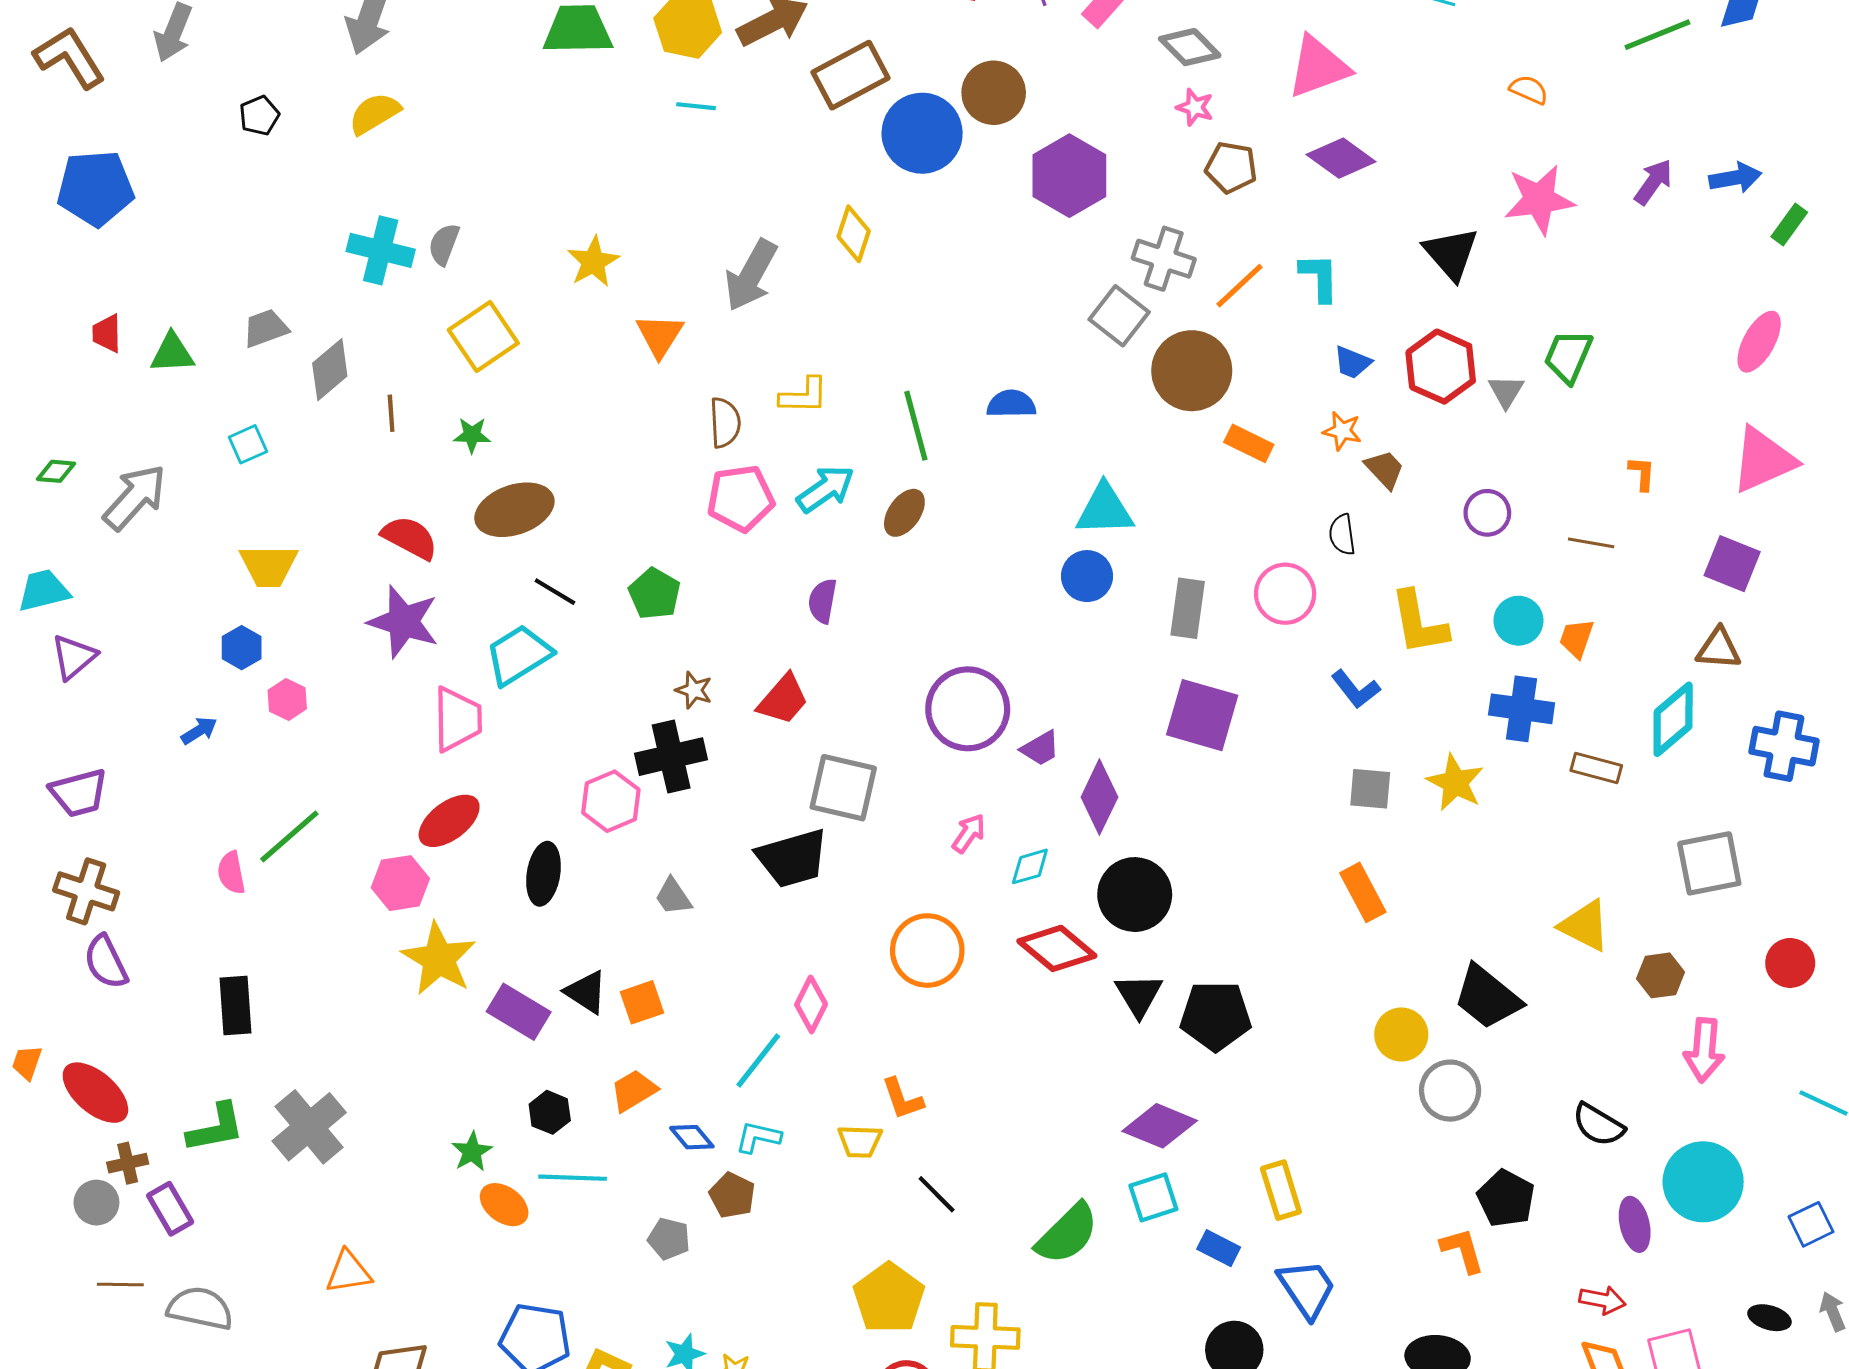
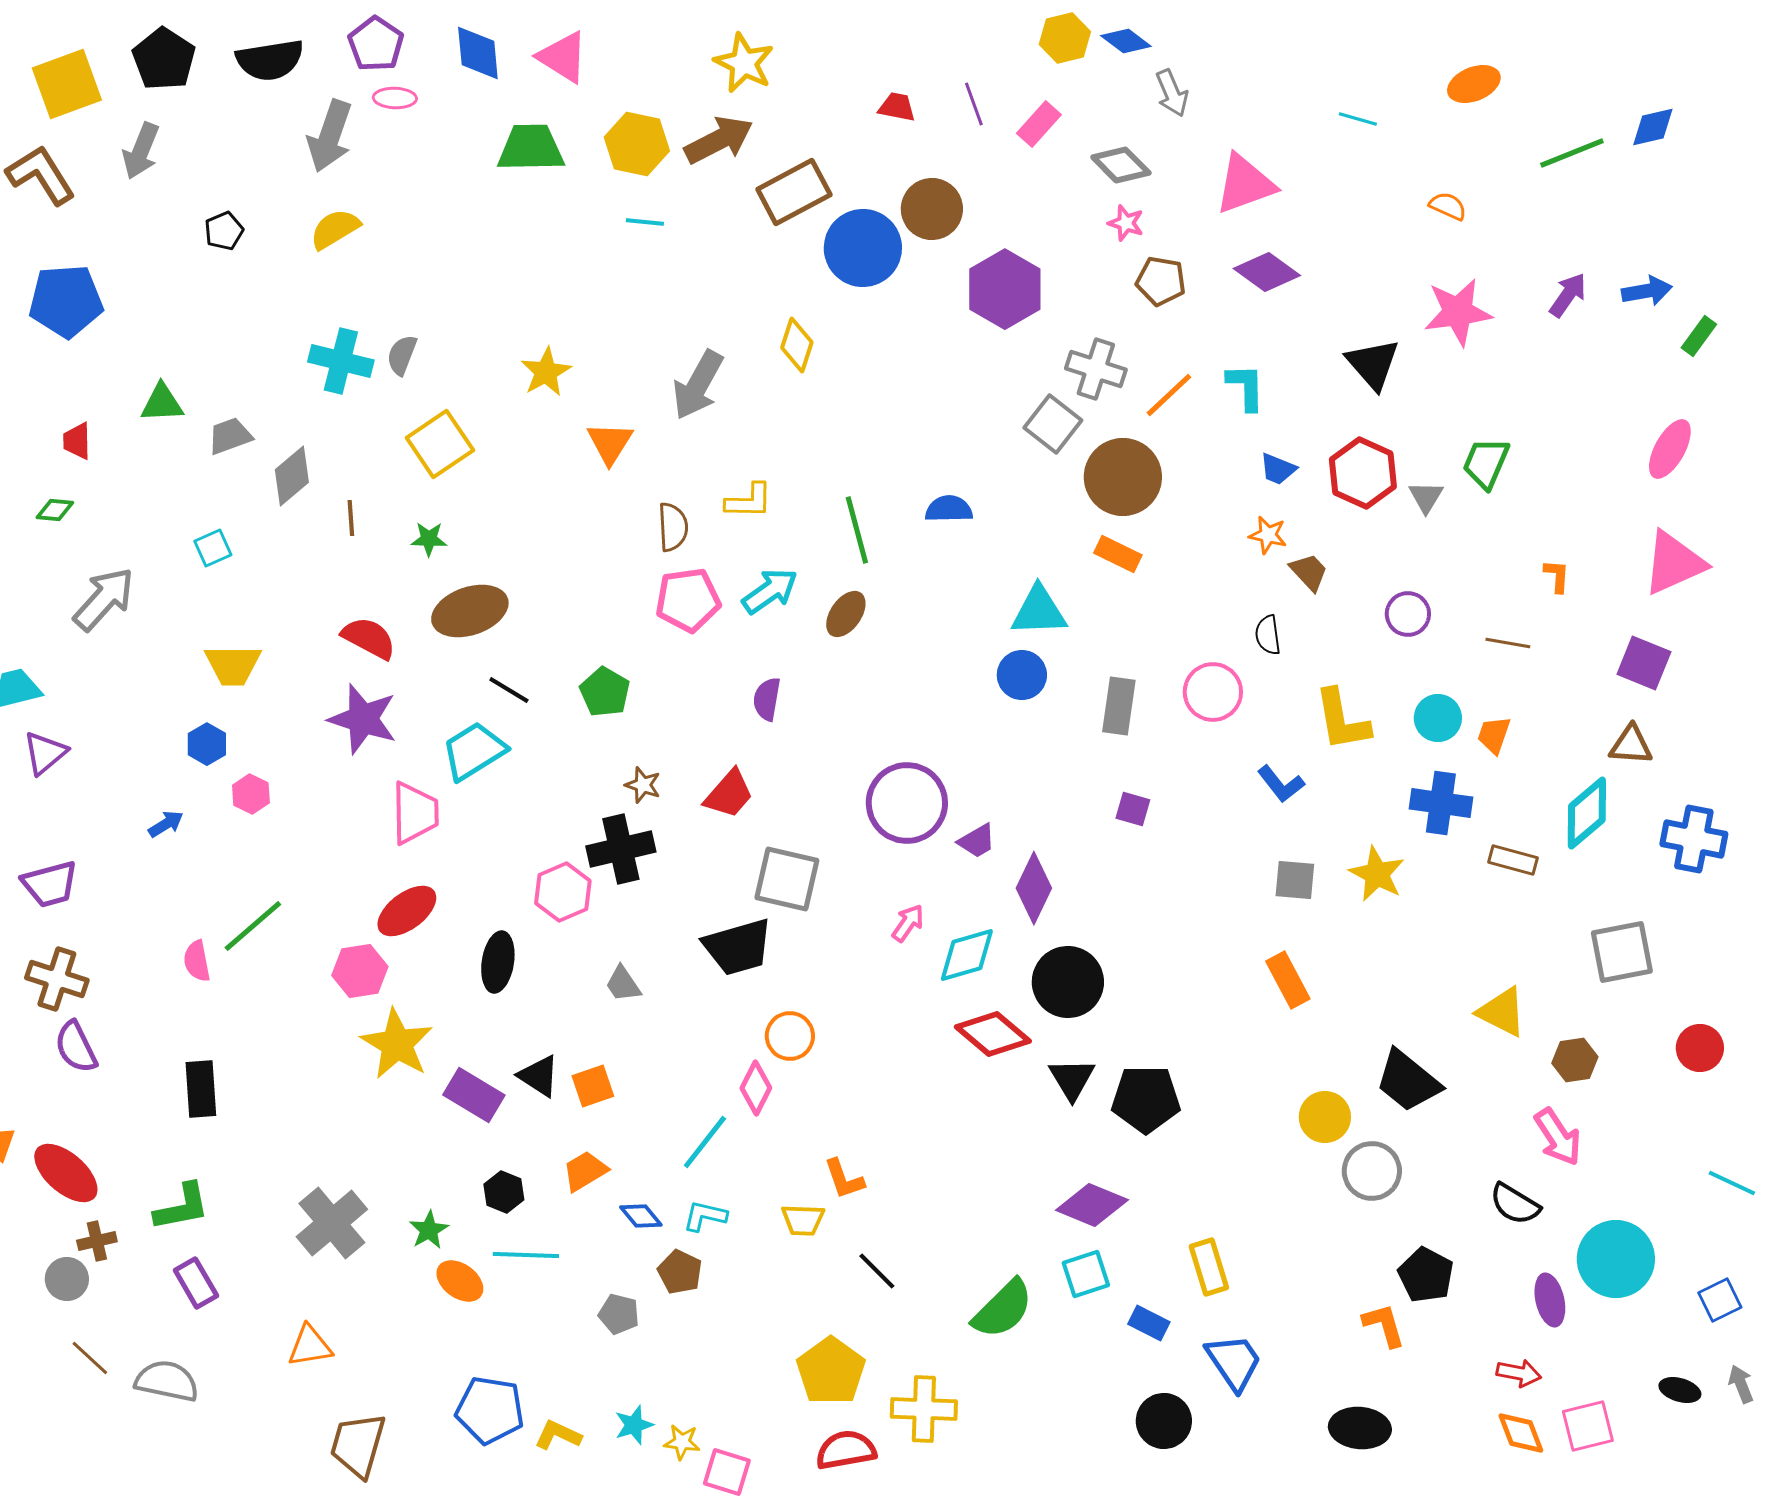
green triangle: (172, 353) -> (162, 403), moved
orange rectangle: (1249, 443) -> (1118, 554), moved
green diamond: (56, 471) -> (55, 510), moved
purple square: (1202, 715) -> (1133, 809), size x0.5
cyan diamond: (1030, 866) -> (967, 955), size x1.5
orange circle: (927, 951) -> (790, 1036), moved, size x0.7
pink arrow: (1704, 1050) -> (1558, 1137), moved, turned -38
gray cross: (309, 1127) -> (332, 1223), moved
purple rectangle: (170, 1209) -> (196, 1283), moved
brown line: (120, 1284) -> (90, 1358), turned 42

